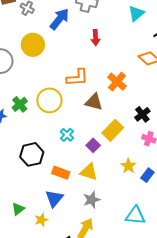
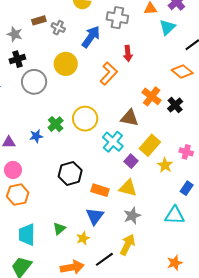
orange L-shape: (77, 78) -> (109, 74), moved, turned -40
black cross: (142, 114) -> (175, 105), moved
cyan cross: (67, 135) -> (113, 142), moved, size x1.5
yellow star: (128, 166) -> (165, 165), moved
cyan triangle: (135, 215) -> (175, 215), moved

